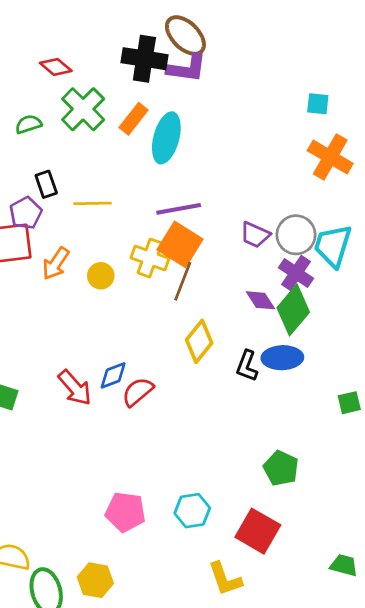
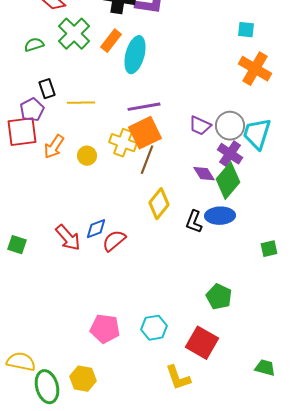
orange square: (180, 244) -> (145, 133), turned 32

